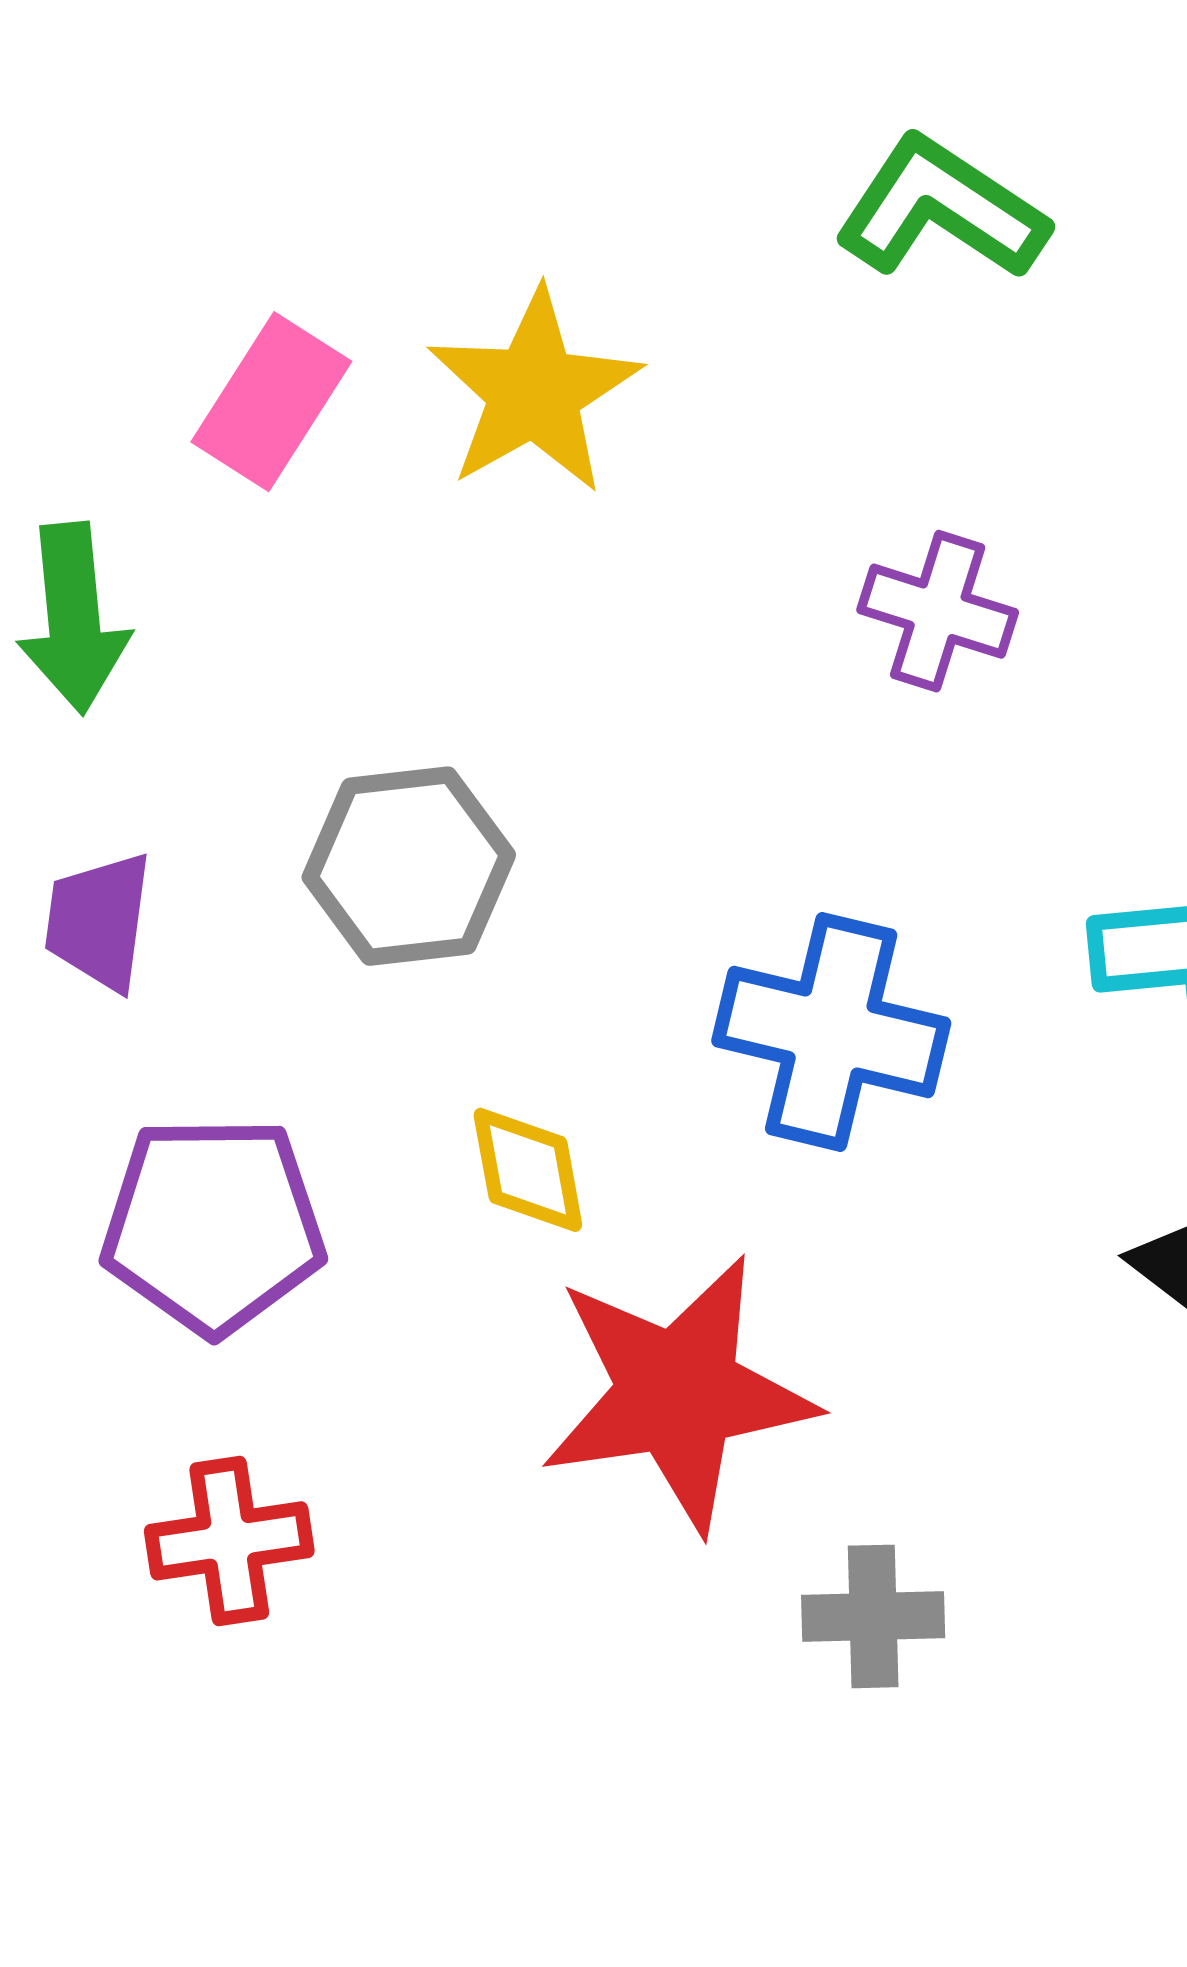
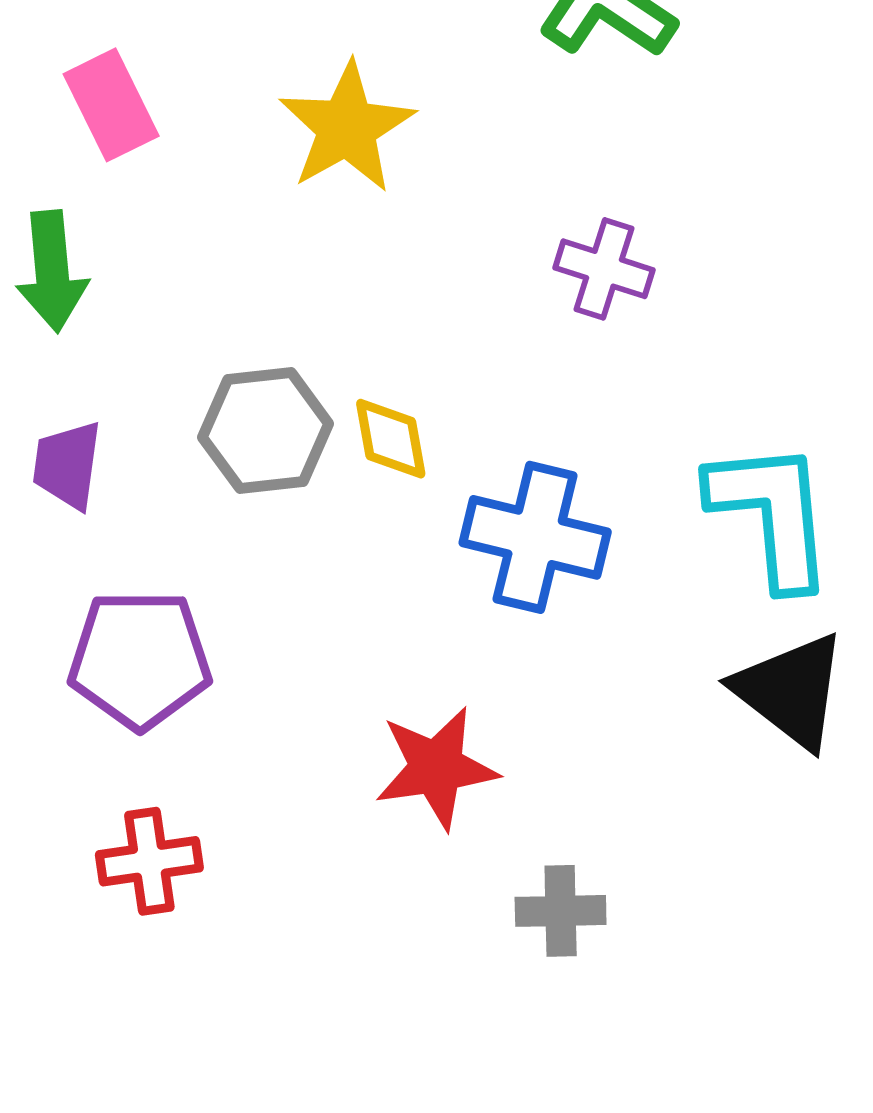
pink rectangle: (271, 402) -> (111, 105), moved, turned -59
yellow diamond: (528, 1170) -> (391, 439), moved
red star: (678, 1393) -> (436, 768), size x0.7

